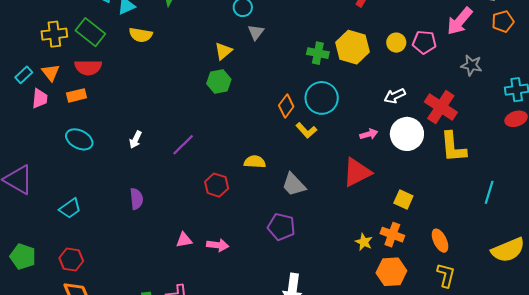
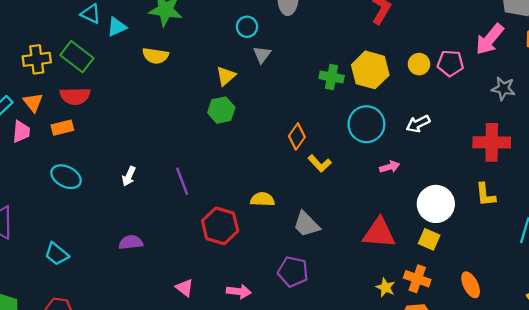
yellow semicircle: (141, 35) -> (155, 56), moved
cyan circle: (322, 98) -> (366, 124), moved
red cross: (441, 107) -> (492, 142), moved, turned -32
white circle: (407, 134) -> (436, 204), moved
purple line: (183, 145) -> (182, 181), turned -65
yellow L-shape: (453, 147) -> (485, 195), moved, size x0.7
red triangle: (357, 172) -> (379, 233), moved, turned 32
red hexagon: (217, 185) -> (220, 226), size x1.4
purple semicircle: (136, 199) -> (131, 242), turned -90
cyan trapezoid: (70, 208) -> (57, 254), turned 75
pink triangle: (184, 240) -> (185, 288), turned 48
pink arrow: (218, 245) -> (239, 291), moved

